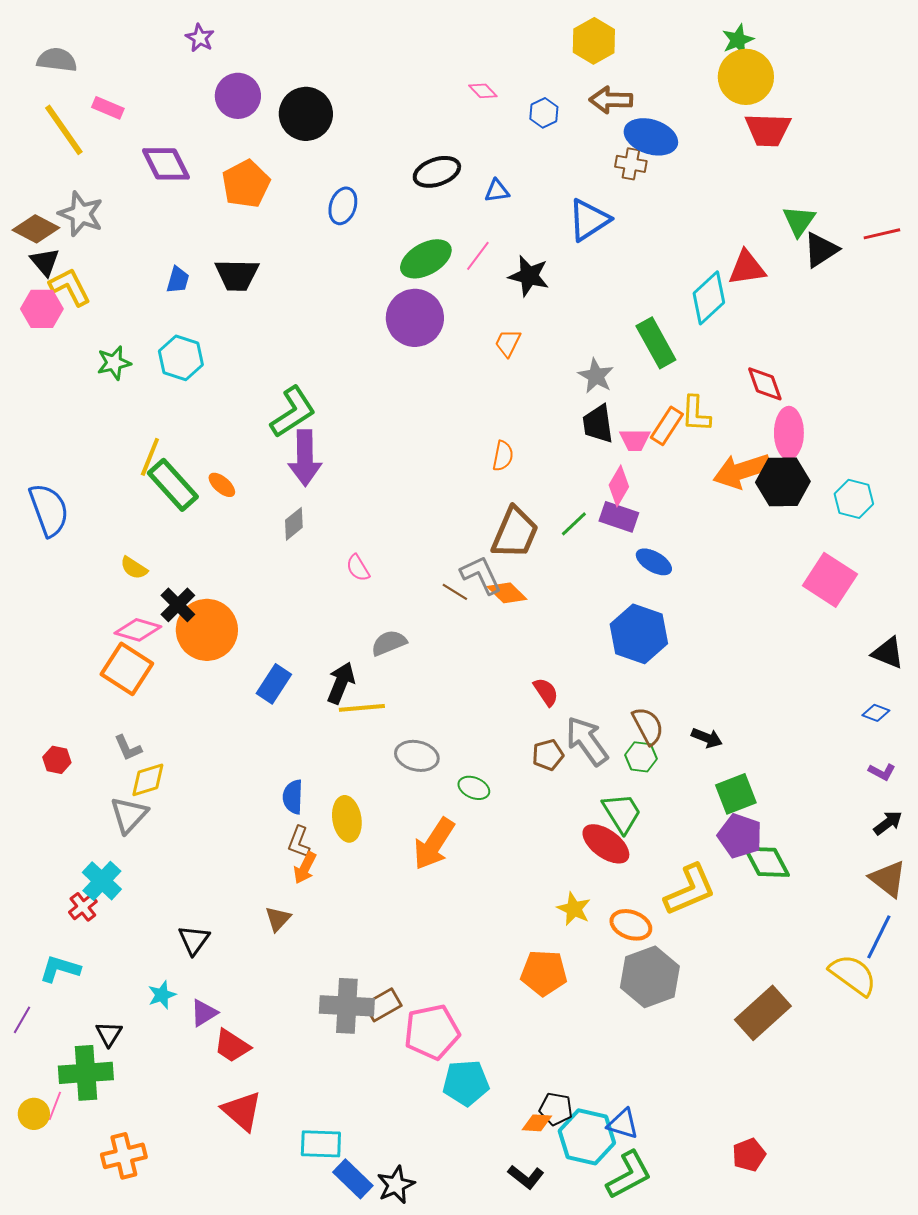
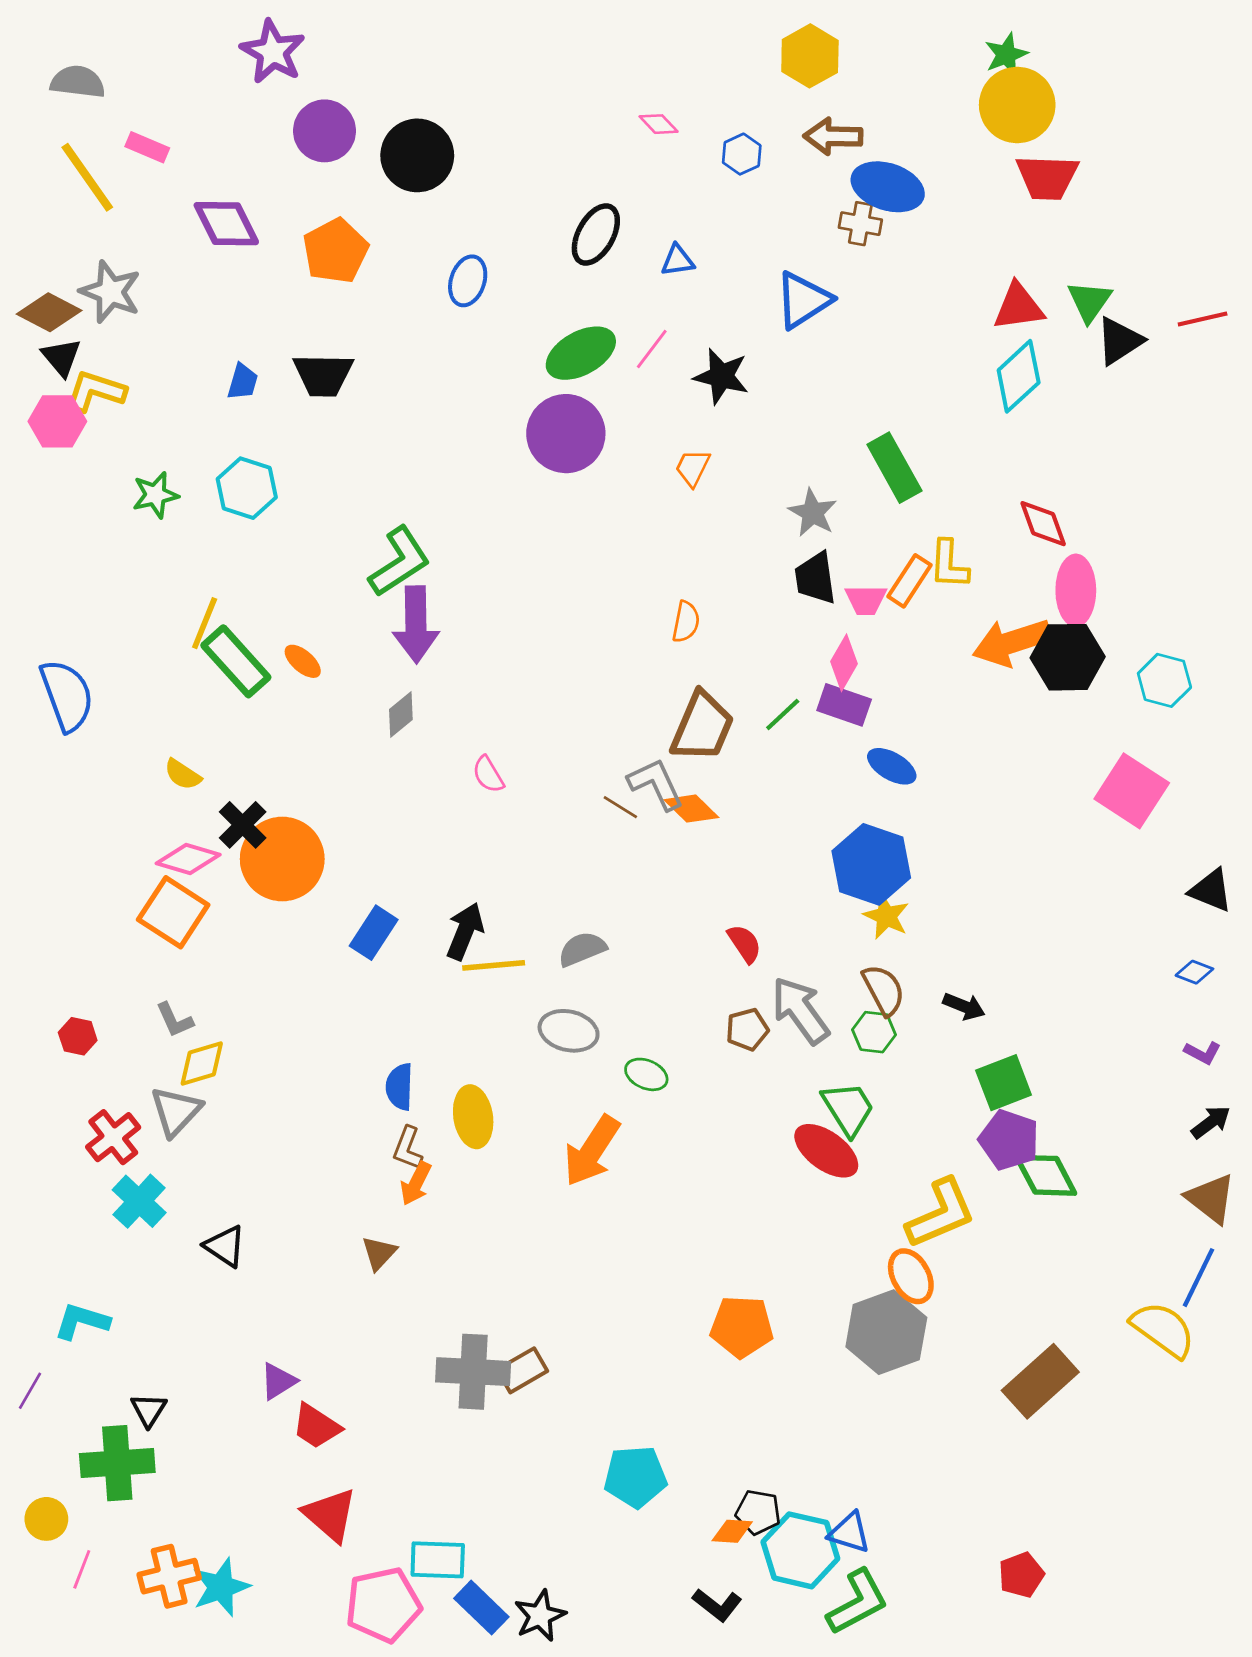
purple star: (200, 38) -> (273, 52), size x1.6
black ellipse: (437, 172) -> (596, 235), turned -42
red triangle: (747, 268) -> (1019, 307), moved
yellow L-shape: (70, 287) -> (95, 391), turned -45
cyan diamond: (709, 298) -> (1019, 376), moved
gray semicircle: (389, 643) -> (582, 949), moved
red cross: (83, 907) -> (113, 1137), moved, size x1.4
yellow star: (574, 909) -> (886, 916), moved
orange ellipse: (631, 925) -> (911, 1276), moved, turned 42
black triangle: (194, 940) -> (225, 1246), moved, turned -32
cyan star: (162, 995) -> (221, 1587), moved, size x1.5
pink pentagon: (432, 1032) -> (383, 1605), moved
pink line: (55, 1106) -> (82, 1569), moved

